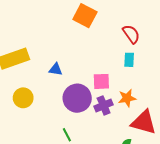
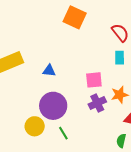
yellow circle: (23, 98) -> (35, 126), moved
purple circle: (77, 98) -> (53, 106), moved

